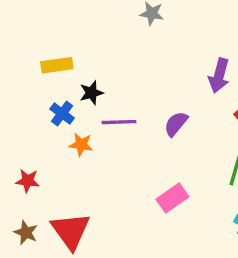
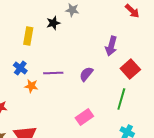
yellow rectangle: (57, 65) -> (28, 36), moved, turned -72
black star: (91, 93) -> (53, 23), moved

